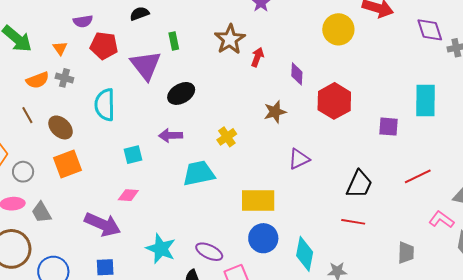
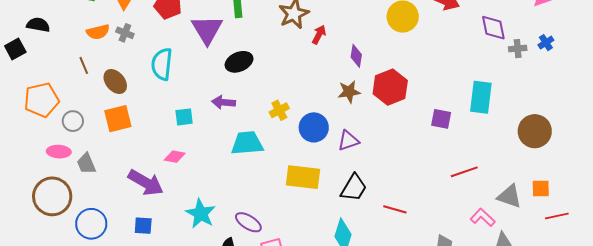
brown star: (275, 112) -> (349, 92), moved
black trapezoid: (359, 184) -> (354, 188), moved
blue circle: (263, 238) -> (314, 127), moved

